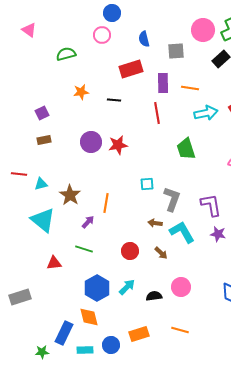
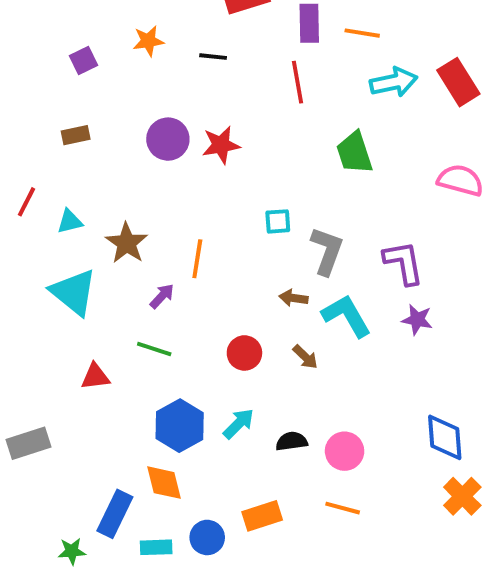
purple square: (42, 113) -> (83, 61), moved
red line: (19, 174) -> (27, 202), turned -70
pink circle: (181, 287) -> (345, 451), moved

